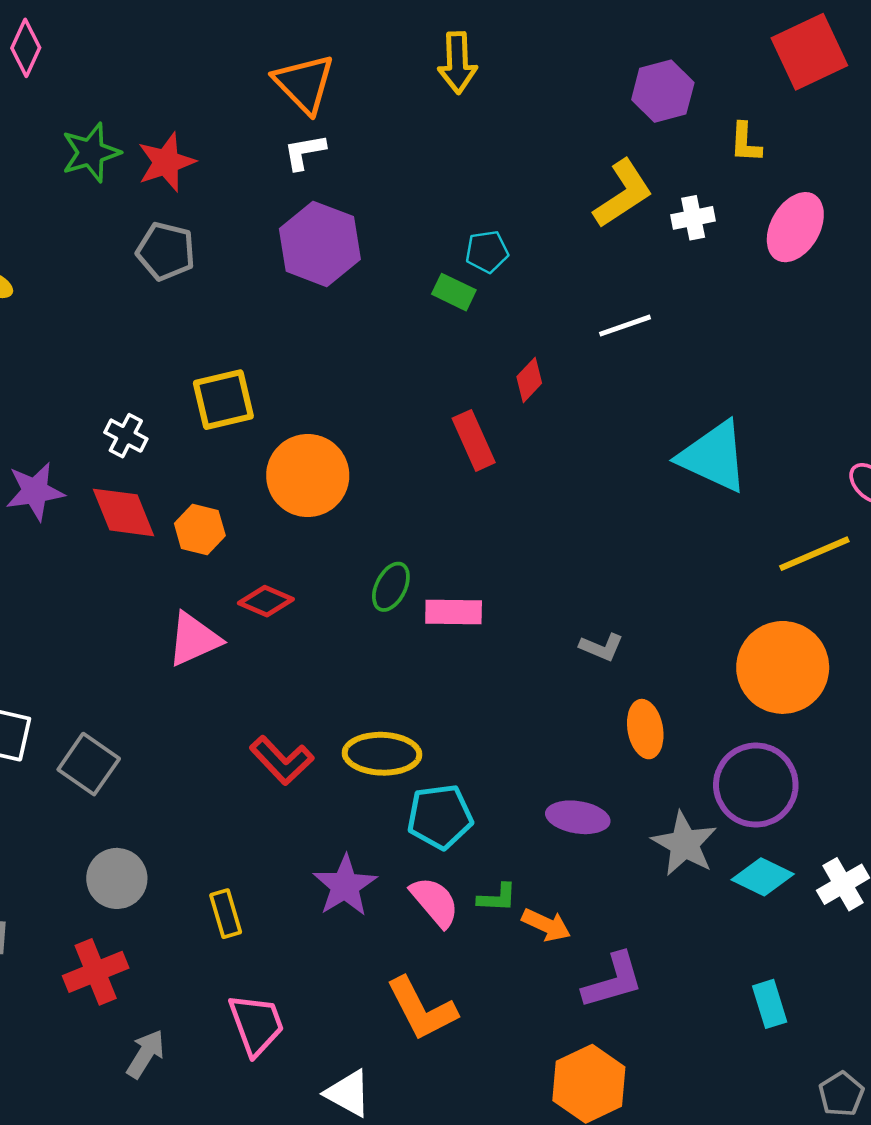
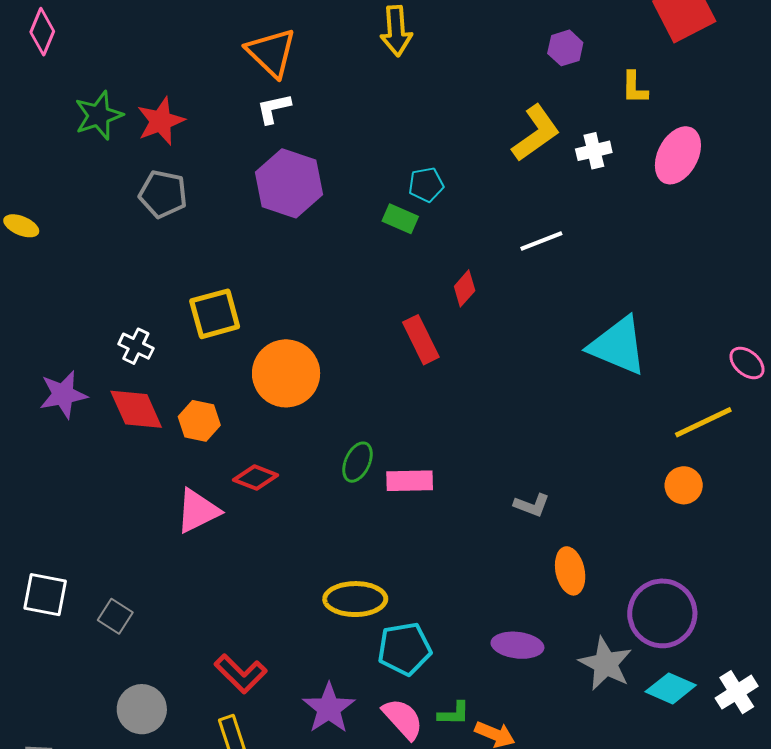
purple hexagon: (663, 91) -> (565, 48), size x0.7
orange circle: (783, 667) -> (684, 485), moved, size x0.5
red L-shape: (282, 760) -> (241, 674), moved
gray square: (89, 764) -> (115, 616), size x0.7

